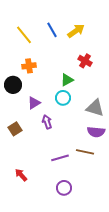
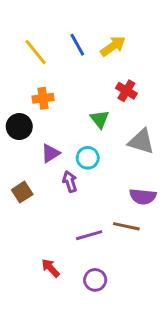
green triangle: (67, 80) -> (100, 119), turned -40
cyan circle: (63, 98) -> (88, 158), moved
gray triangle: (95, 108) -> (141, 141), moved
red arrow: (21, 175) -> (50, 268), moved

